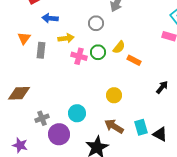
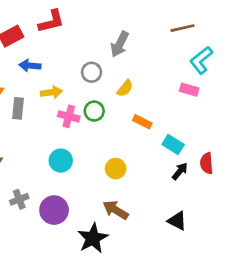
yellow semicircle: (119, 47) -> (125, 88), moved
black arrow: (162, 87) -> (180, 171), moved
cyan circle: (77, 113) -> (61, 161), moved
cyan rectangle: (141, 127) -> (173, 144), moved, turned -42
purple circle: (59, 134) -> (54, 210), moved

